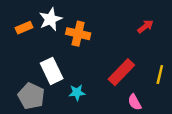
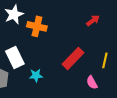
pink semicircle: (135, 102) -> (92, 82), moved

